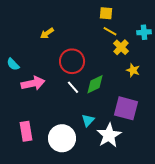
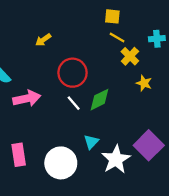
purple square: (126, 108) -> (149, 145), moved, turned 30

